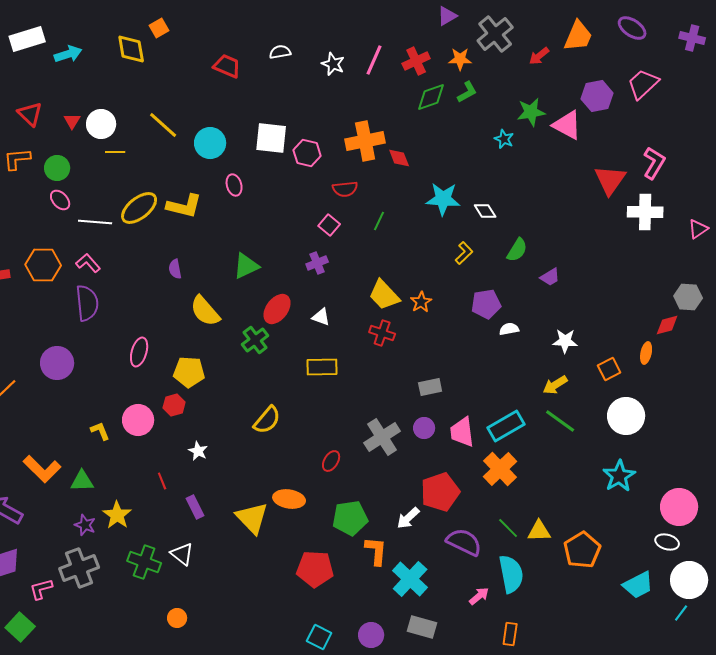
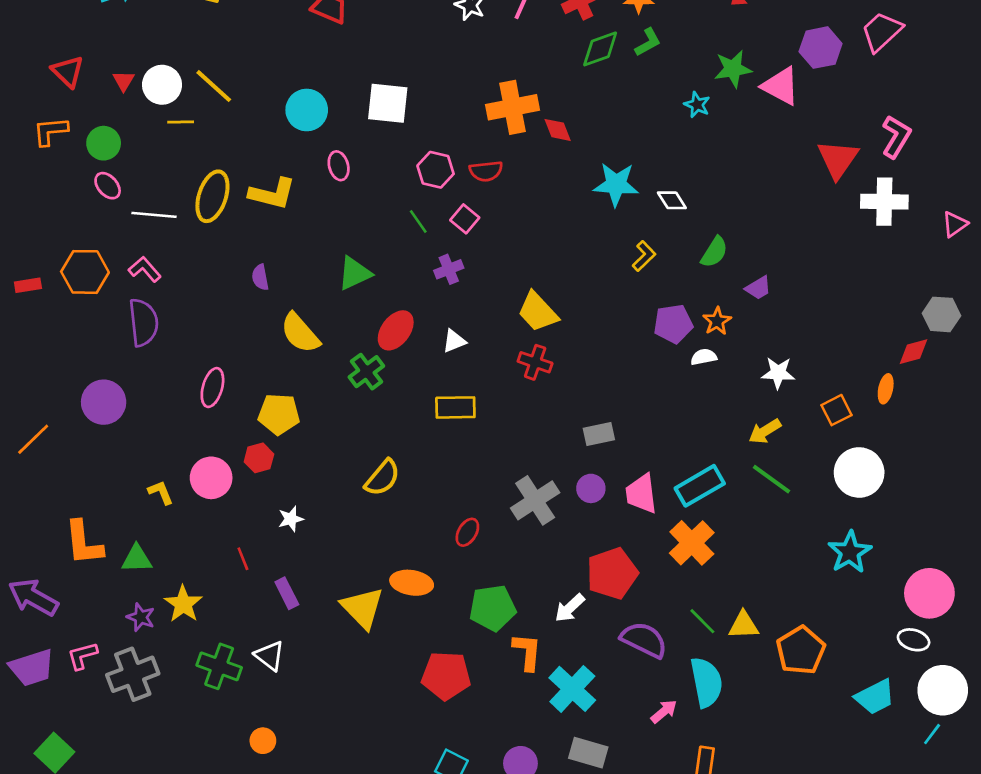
yellow line: (163, 125) -> (214, 86), moved
pink hexagon: (307, 153) -> (436, 170), moved
yellow ellipse: (139, 208) -> (212, 196), turned -33
green line: (379, 221) -> (418, 222), moved, turned -60
orange star: (421, 302) -> (717, 321), moved
white triangle: (321, 317) -> (454, 341), turned -42
white star: (198, 451) -> (291, 519), turned 30
orange L-shape: (42, 469) -> (84, 543), turned 39
pink L-shape: (41, 589) -> (82, 656), moved

